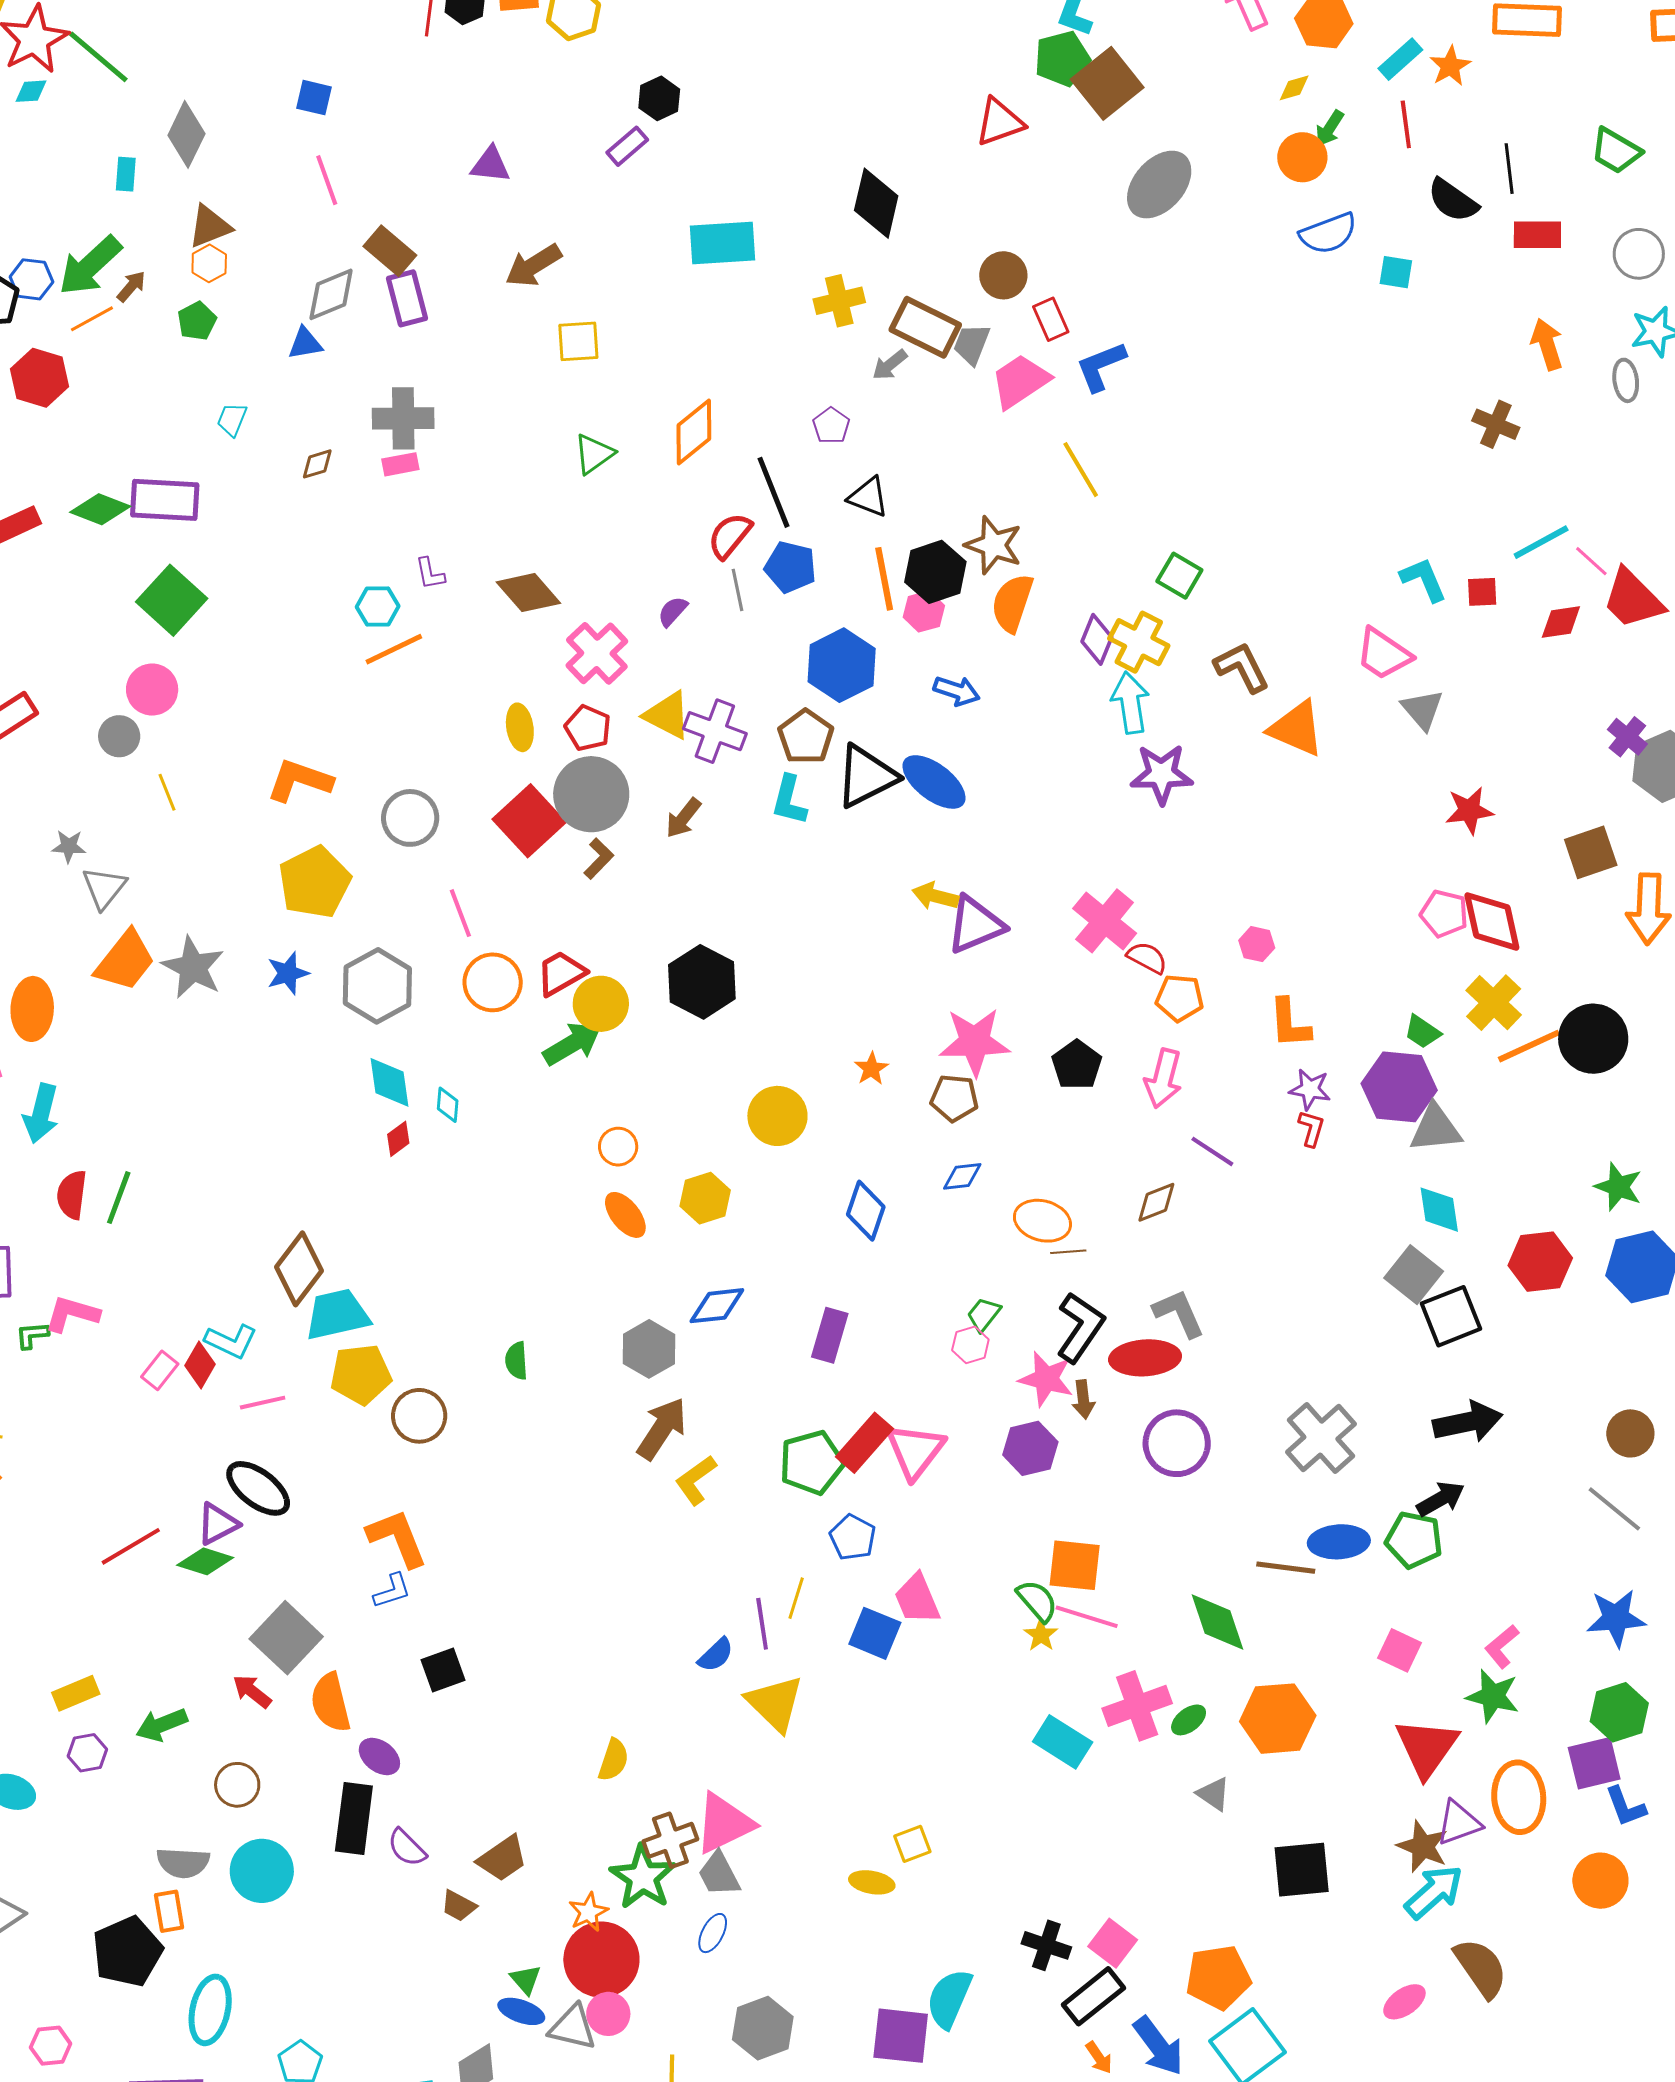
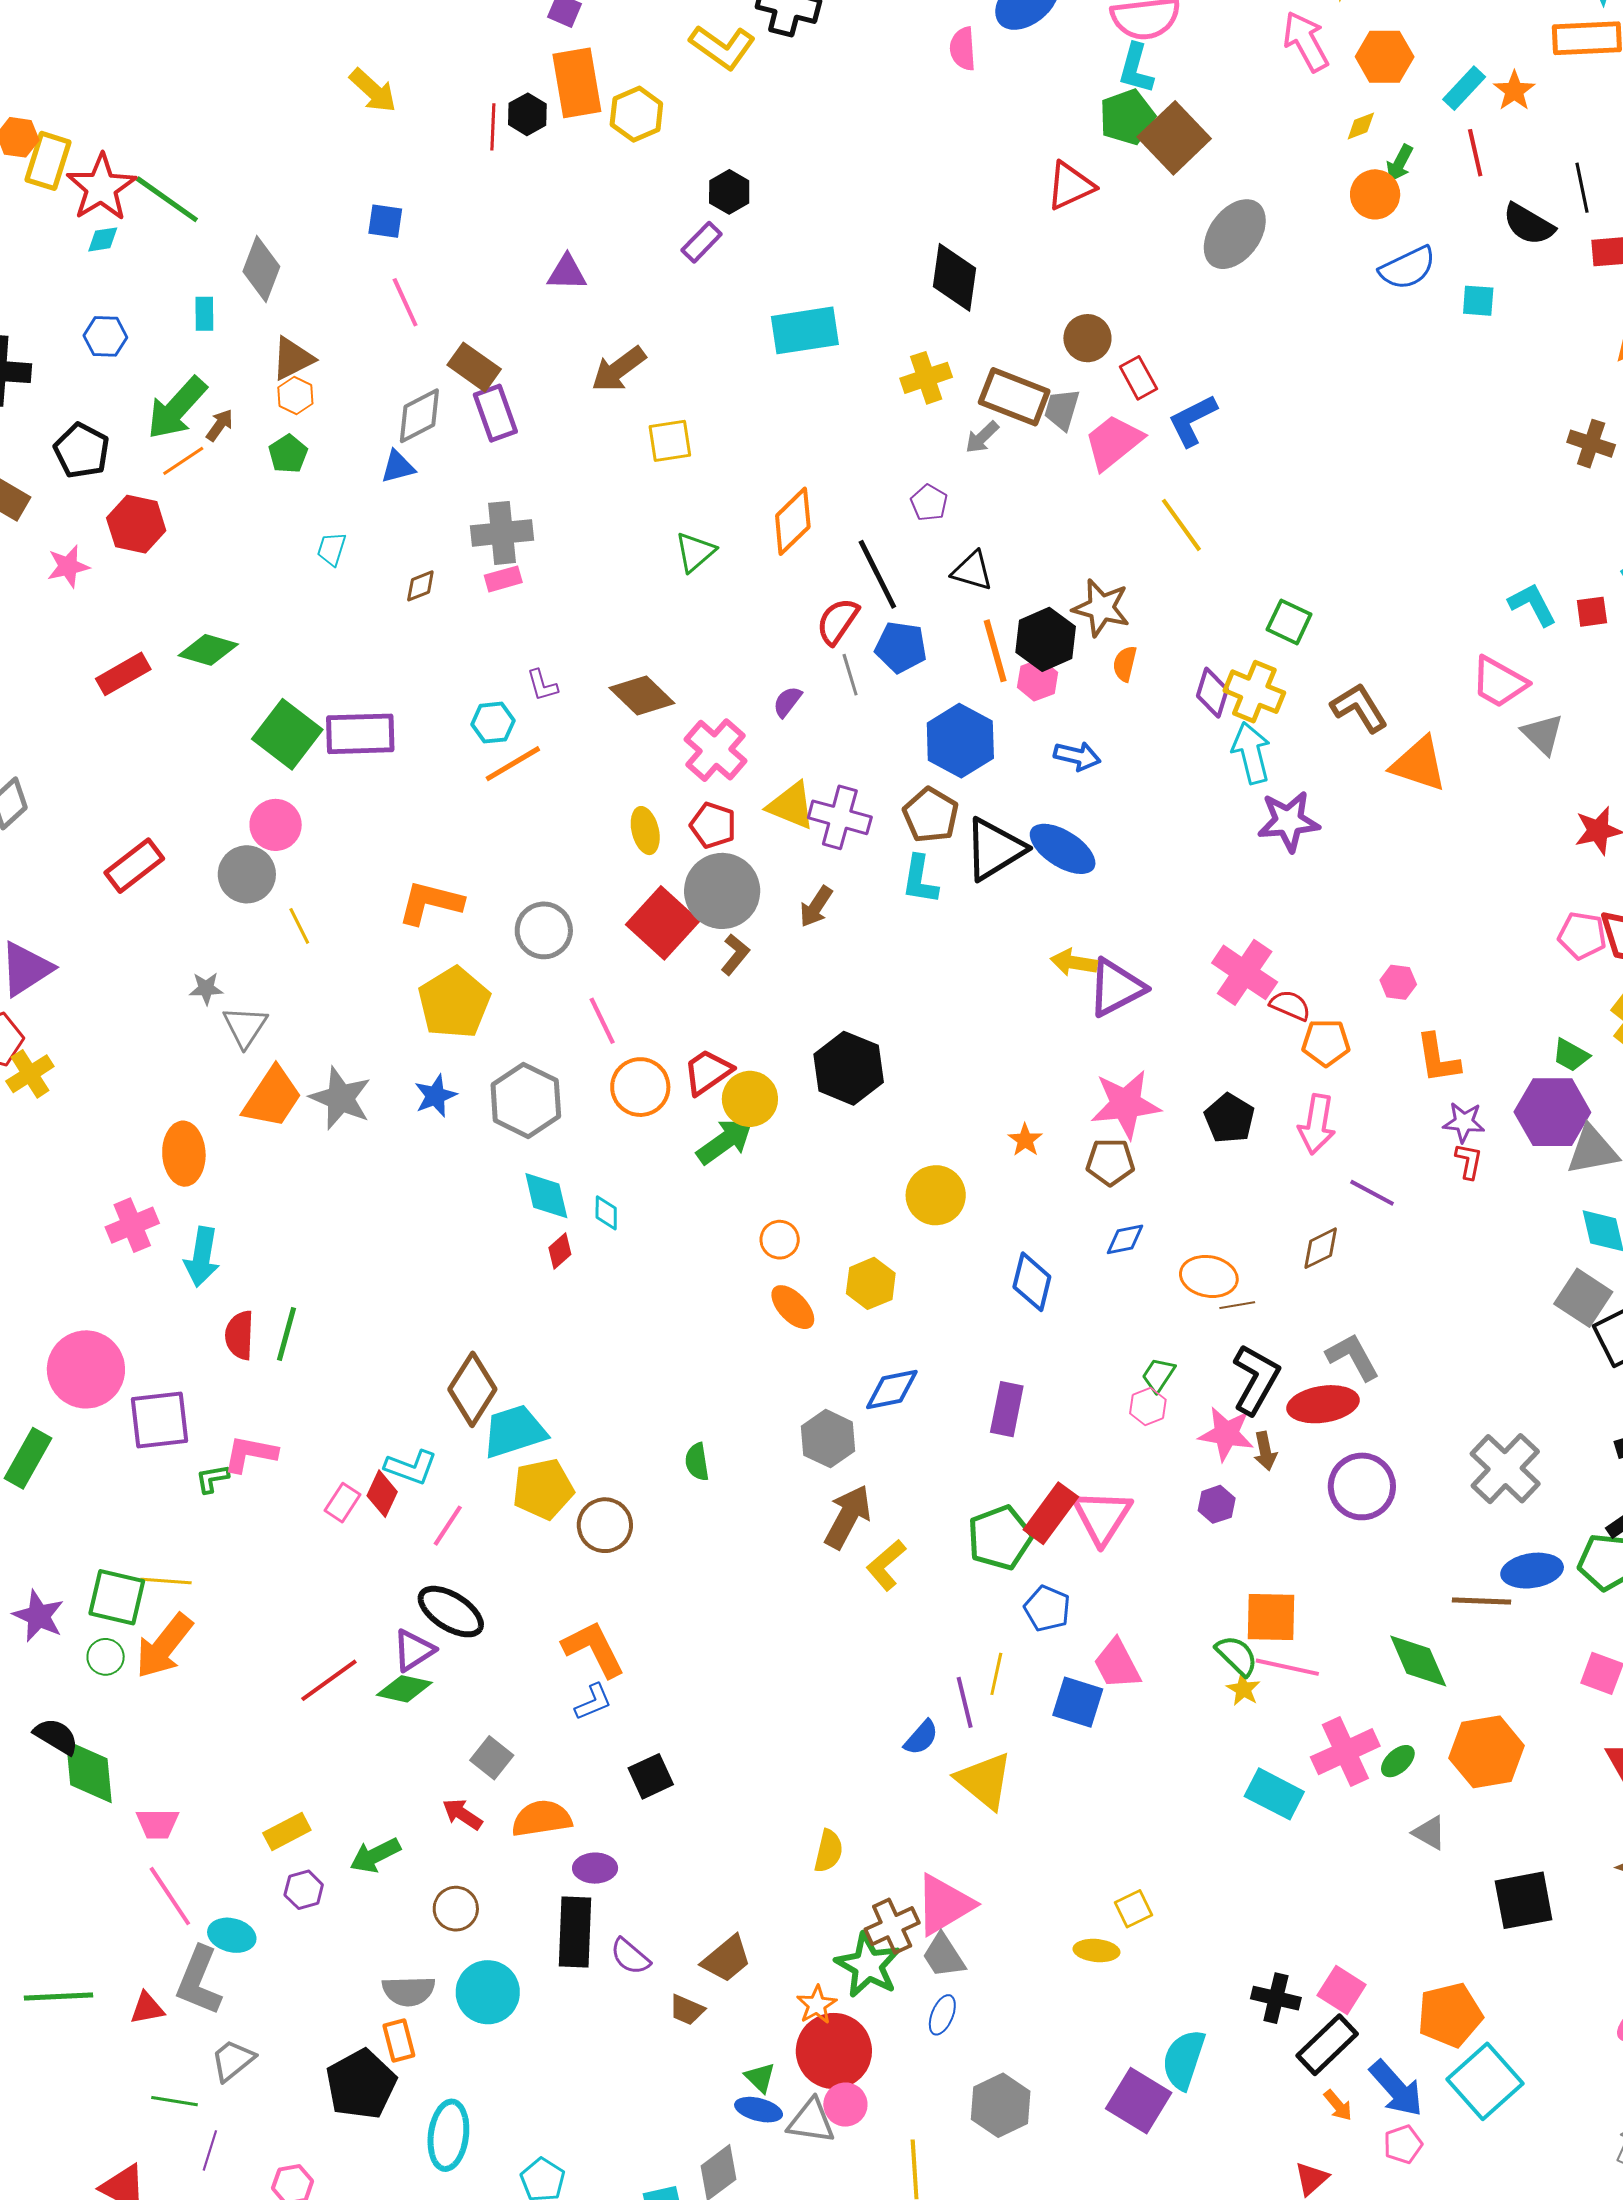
blue hexagon: (31, 279) -> (105, 336), moved
purple rectangle: (165, 500) -> (360, 734), moved
orange semicircle: (1012, 603) -> (1125, 664), size x0.6
gray circle: (119, 736) -> (247, 874), size x1.4
pink line: (263, 1403) -> (448, 1526), turned -39
purple hexagon: (1030, 1448) -> (1217, 1504), size x0.7
gray square: (286, 1638) -> (492, 1758), size x0.6
orange semicircle: (331, 1702) -> (542, 1819), turned 100
purple ellipse: (379, 1757) -> (595, 1868), turned -33
purple square: (901, 2036) -> (1139, 2101), turned 30

